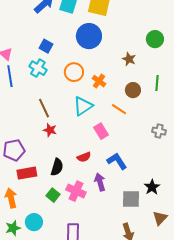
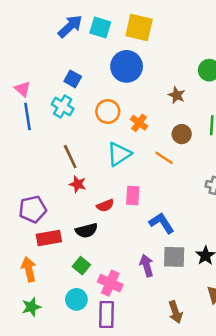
pink rectangle: (101, 131) -> (133, 195), moved, turned 35
red semicircle: (84, 157) -> (105, 205), moved
black semicircle: (57, 167) -> (86, 231), turned 60
purple arrow: (100, 182) -> (147, 266), moved
pink cross: (76, 191) -> (110, 283), moved
gray square: (131, 199) -> (174, 257), moved
cyan circle: (34, 222) -> (76, 299), moved

